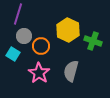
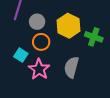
gray circle: (24, 36) -> (37, 22), moved
cyan square: (13, 54) -> (21, 55), moved

